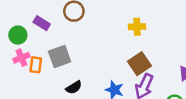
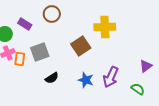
yellow cross: (137, 27) -> (105, 27), size x1.5
brown square: (139, 64) -> (81, 46), moved

